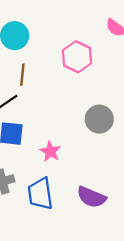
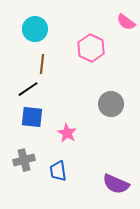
blue trapezoid: (40, 194) -> (58, 171), size x0.7
purple semicircle: (91, 197) -> (116, 184), moved

